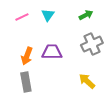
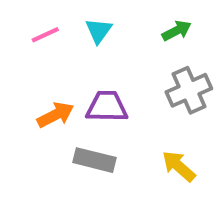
orange arrow: (27, 56) -> (55, 115), turned -138
gray rectangle: (26, 82) -> (94, 160), moved, turned -66

